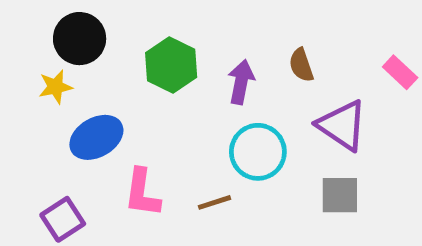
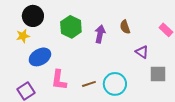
purple triangle: (342, 125) -> (142, 52), size x0.6
cyan circle: (258, 152) -> (115, 84), moved
gray square: (340, 195) -> (158, 74), moved

